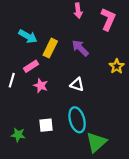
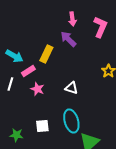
cyan arrow: (28, 36) -> (14, 56), moved
purple arrow: (80, 48) -> (68, 39), moved

